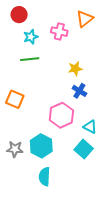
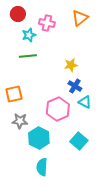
pink cross: (59, 32) -> (47, 23), moved
orange square: (15, 99) -> (14, 94), turned -36
cyan triangle: (90, 127) -> (85, 102), moved
gray star: (15, 149) -> (20, 121), moved

